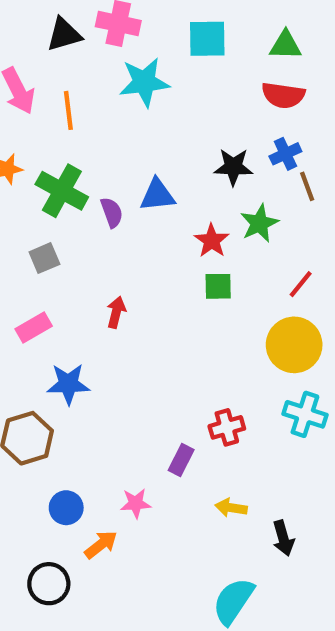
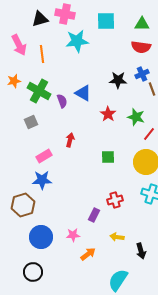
blue triangle: (157, 195) -> (83, 93), turned 36
green star: (259, 223) -> (136, 117), moved, turned -30
green square: (218, 286) -> (108, 157), moved
red arrow: (116, 312) -> (70, 140), moved
pink rectangle: (34, 328) -> (44, 156), moved
blue circle: (66, 508) -> (41, 237), size x1.5
orange arrow: (101, 545) -> (88, 254), moved

